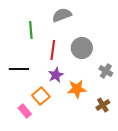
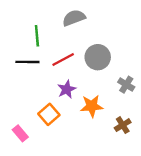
red line: (53, 50) -> (63, 60), turned 54
black line: (19, 69) -> (27, 62), moved
pink rectangle: (25, 111) -> (20, 133), moved

